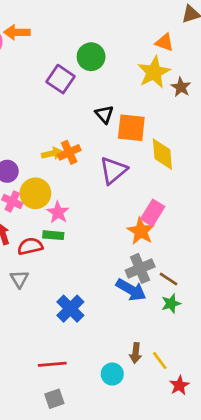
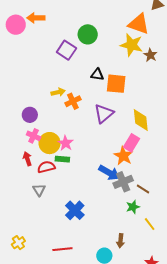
orange triangle: (164, 42) -> (139, 24), size x1.6
yellow star: (154, 72) -> (132, 45), turned -30
black triangle: (104, 114) -> (97, 75), turned -40
yellow arrow: (52, 153) -> (58, 92), moved
yellow diamond: (162, 154) -> (141, 120), moved
yellow circle: (35, 193) -> (50, 143), moved
blue arrow: (131, 290) -> (109, 173), moved
green star: (171, 303) -> (133, 207), moved
yellow line: (160, 361) -> (150, 224), moved

